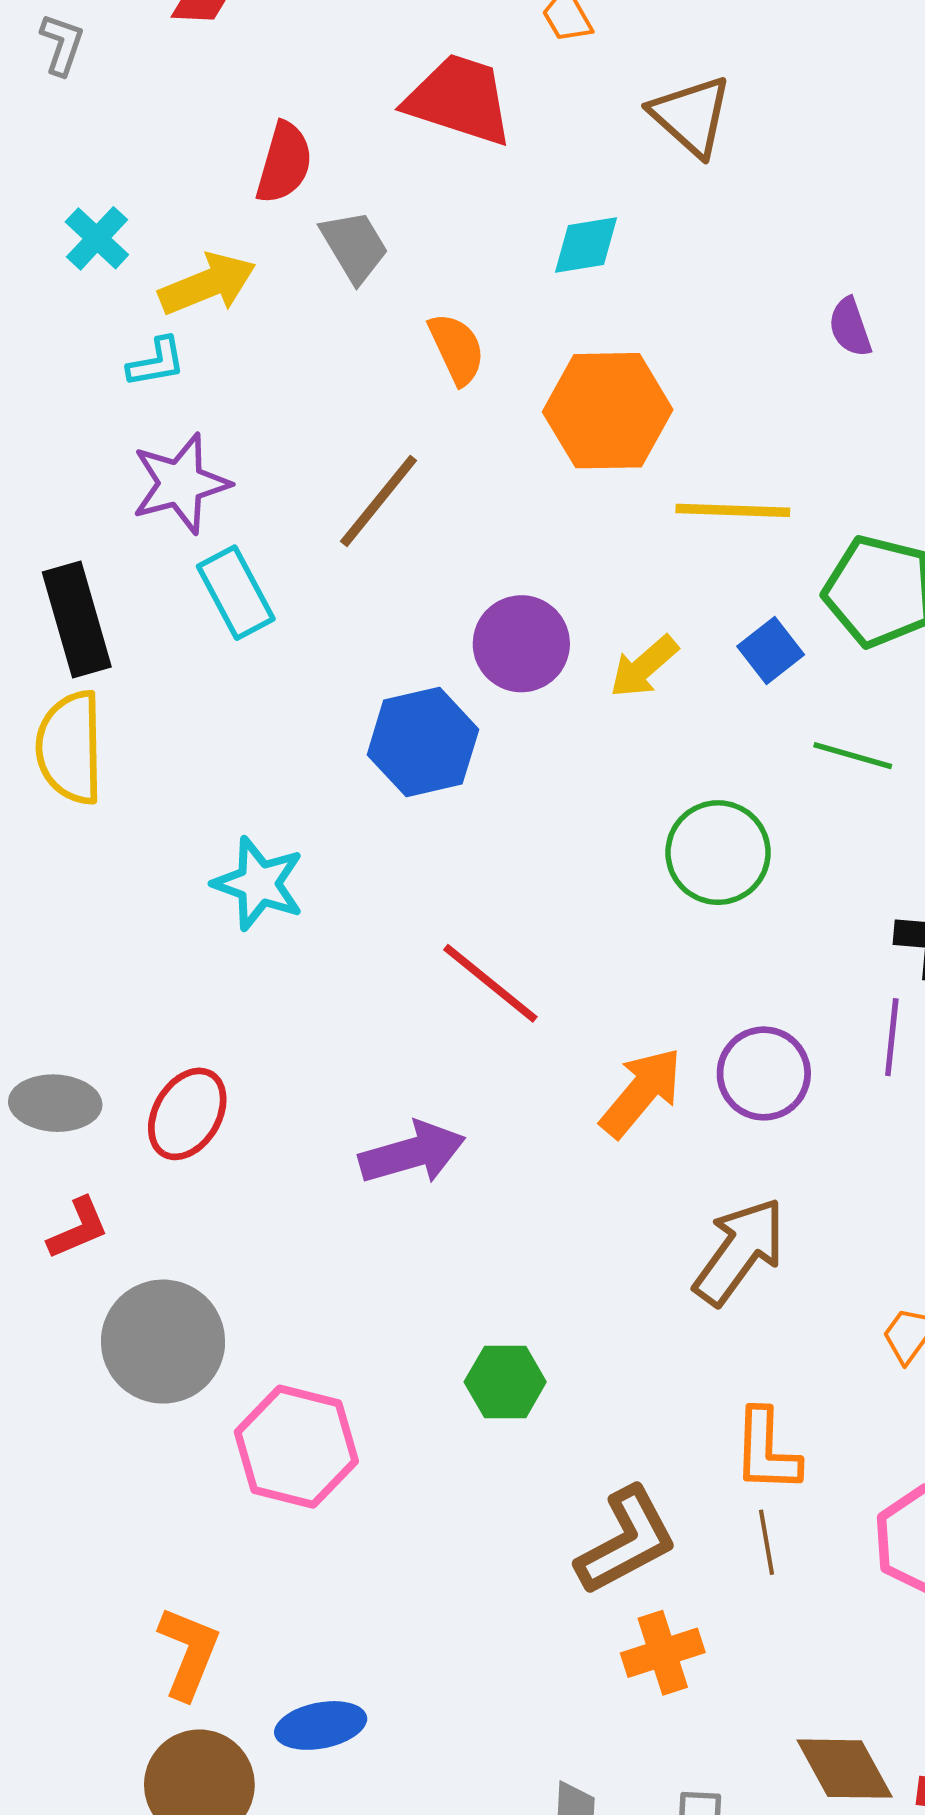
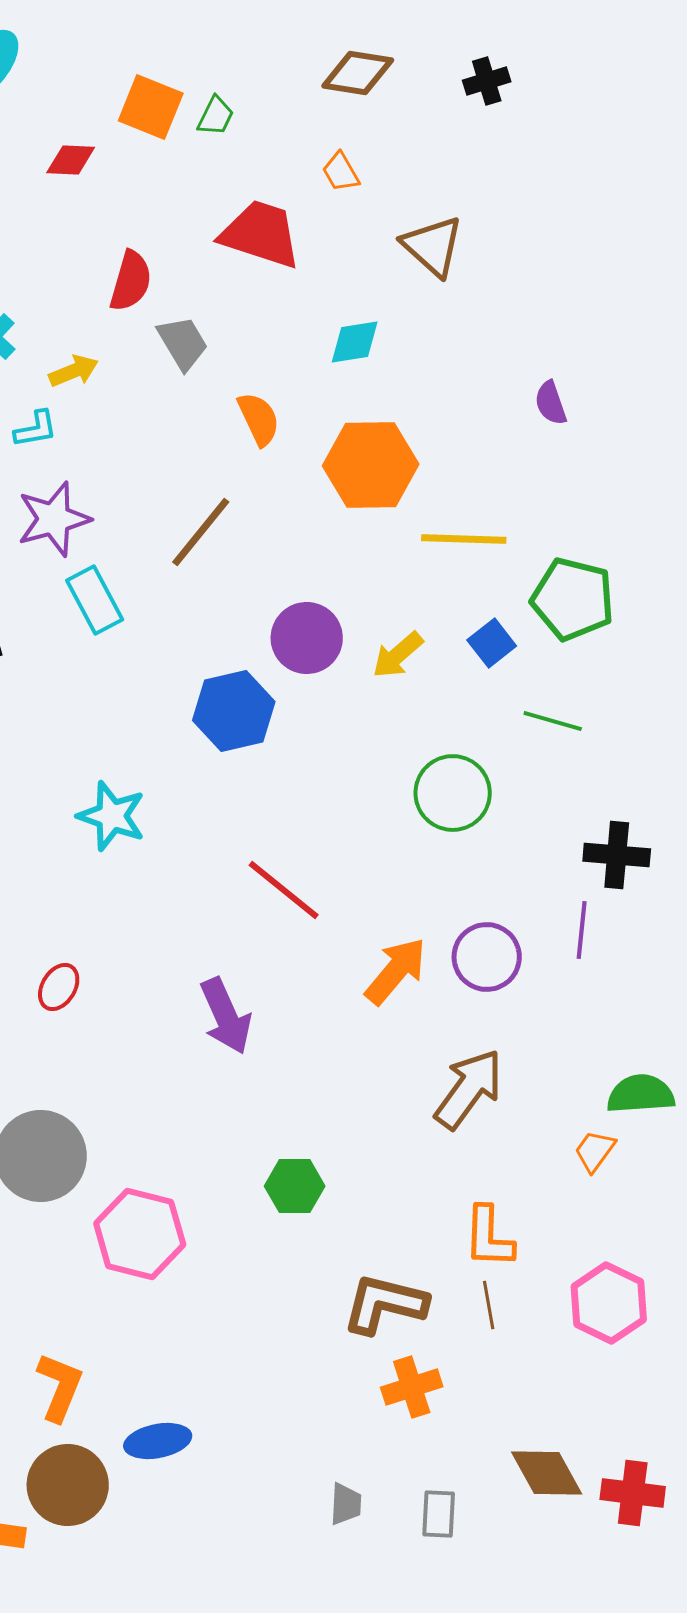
yellow arrow: (207, 284) -> (74, 371), size x0.7
red ellipse: (187, 1114) -> (59, 987), size x0.7
purple arrow: (412, 1153) -> (226, 1016), turned 82
brown L-shape: (626, 1541) -> (385, 1304), turned -138

